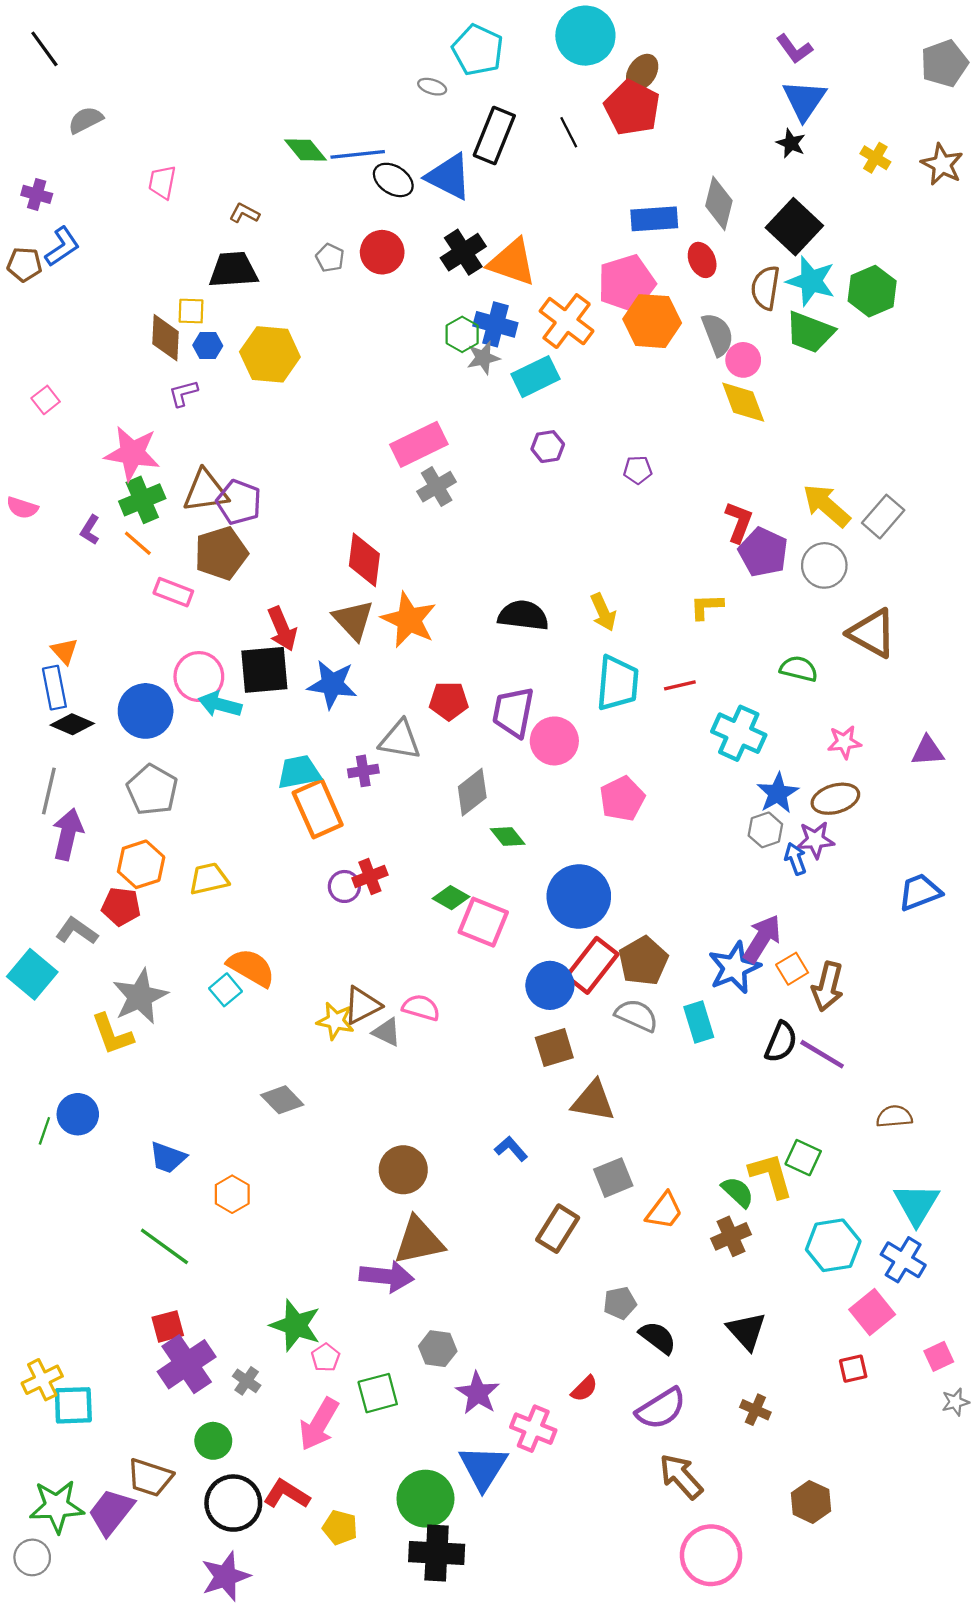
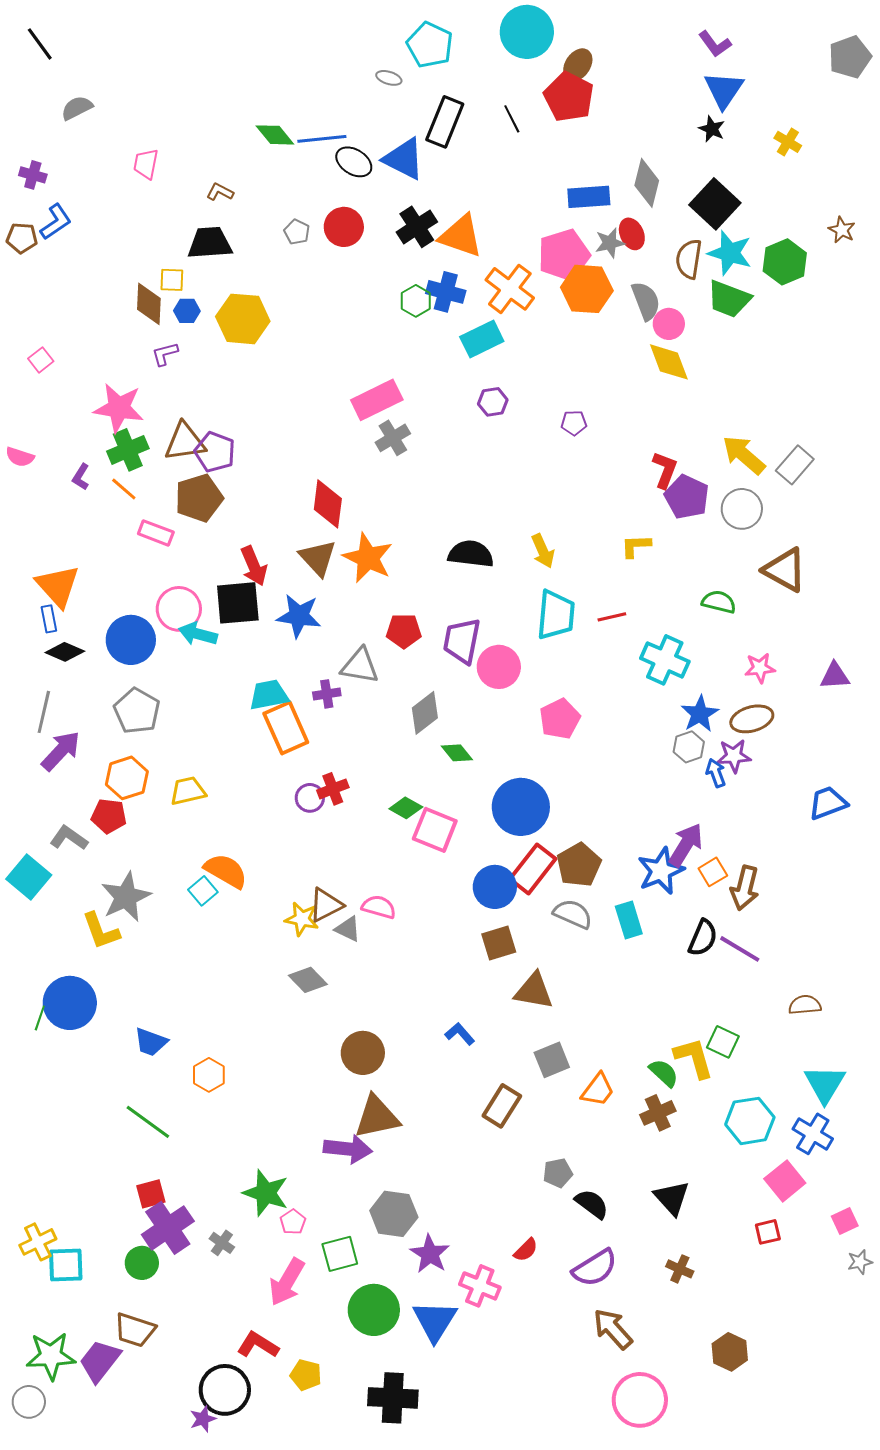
brown star: (942, 164) -> (842, 230), moved, size x0.7
gray star: (483, 358) -> (610, 243), moved
orange triangle: (64, 651) -> (58, 586), size x1.8
blue rectangle: (54, 688) -> (49, 619), size x0.7
purple arrow: (68, 834) -> (61, 751), turned 30
gray diamond: (282, 1100) -> (308, 980), moved
blue circle: (78, 1114) -> (70, 1003), size x1.4
gray hexagon: (438, 1349) -> (394, 1214), size x1.4
green circle: (213, 1441) -> (142, 1263), moved
green circle: (425, 1499) -> (374, 1310), moved
black circle: (233, 1503) -> (225, 1390), moved
purple star: (226, 1576) -> (203, 1419), size x0.6

